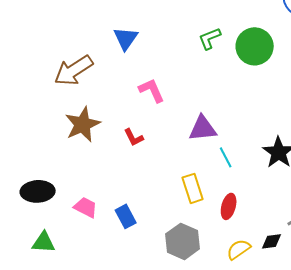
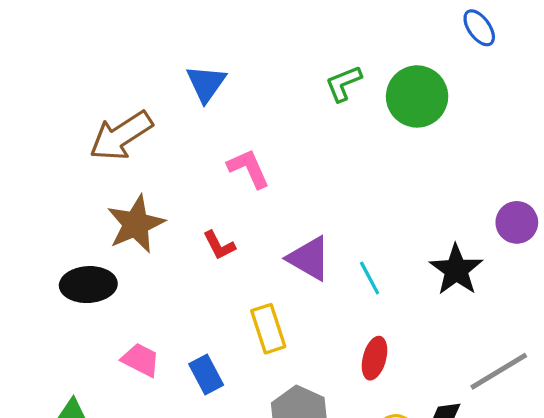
purple triangle: (203, 128) -> (309, 258), moved, turned 36
yellow rectangle: (193, 188) -> (268, 329), moved
black ellipse: (38, 191) -> (88, 285), moved

